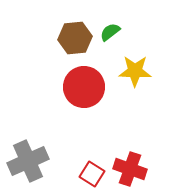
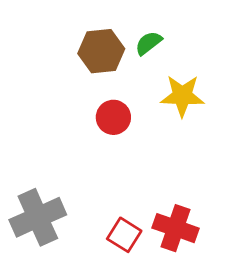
red circle: (84, 87) -> (113, 117), size x0.6

